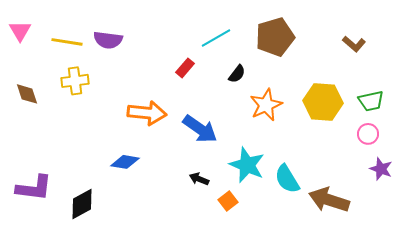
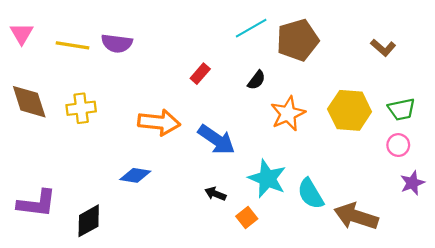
cyan line: (216, 38) -> (251, 28), moved
yellow cross: (75, 81) -> (81, 108), moved
brown diamond: (27, 94) -> (29, 102), size x1.5
purple star: (381, 169) -> (412, 183), turned 30

